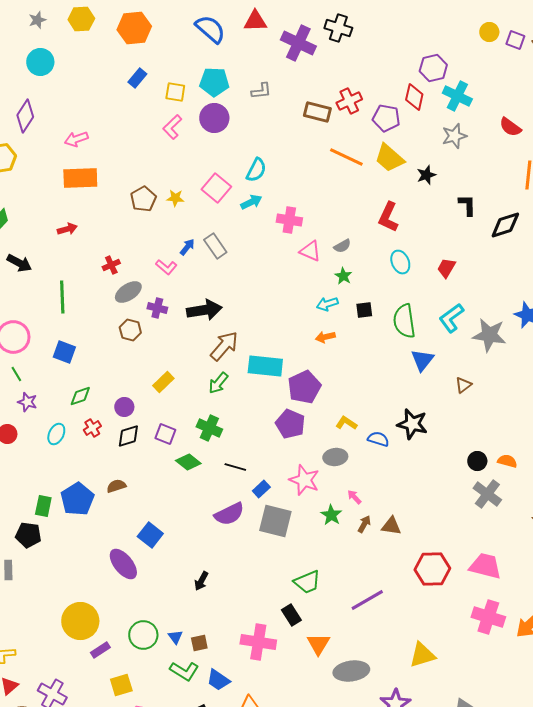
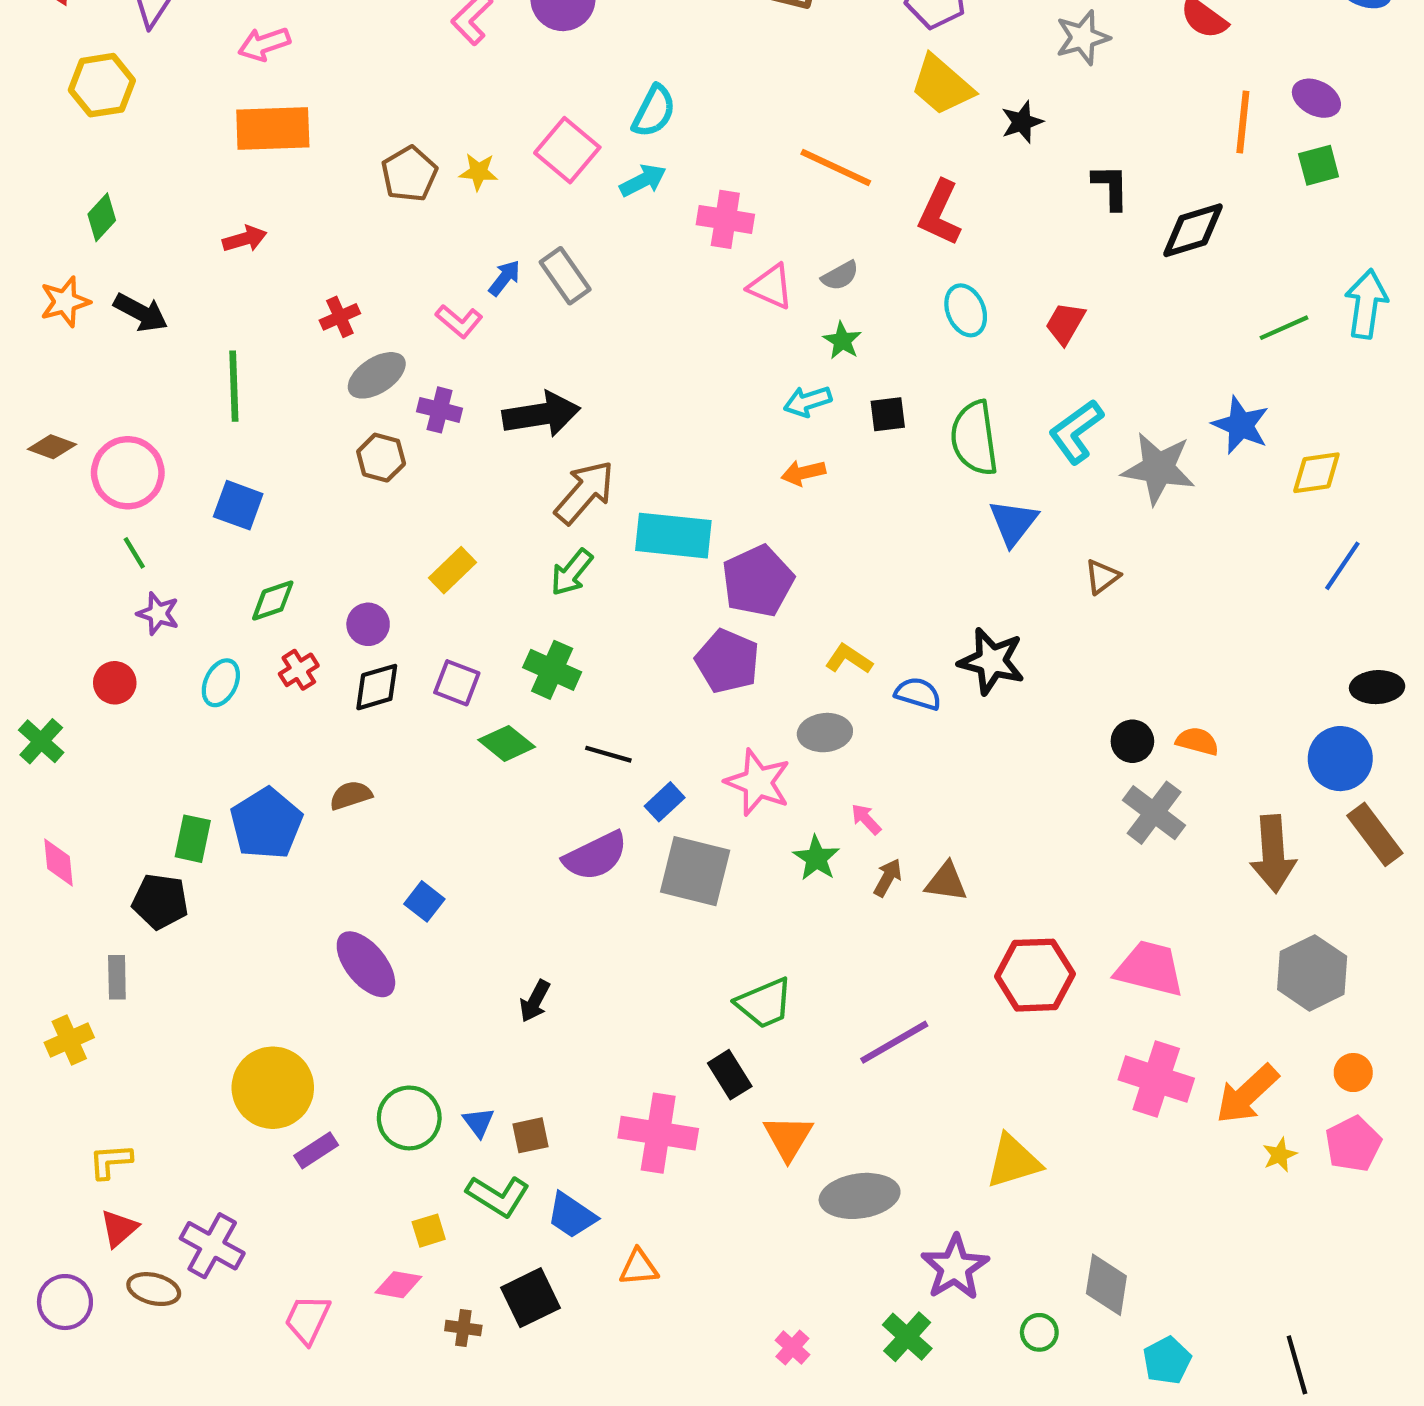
orange line: (346, 157) -> (836, 167), moved
blue square: (150, 535) -> (424, 901), size x0.7
yellow square: (121, 685) -> (429, 1231), moved, size x0.7

